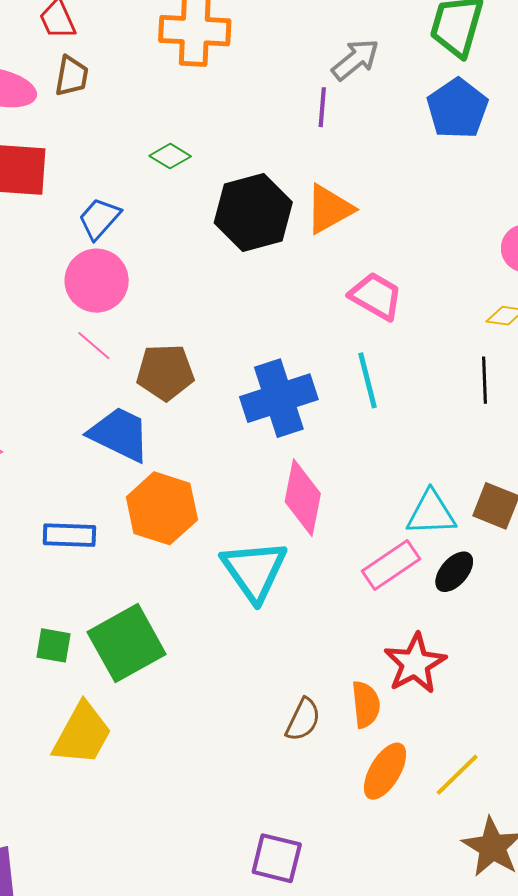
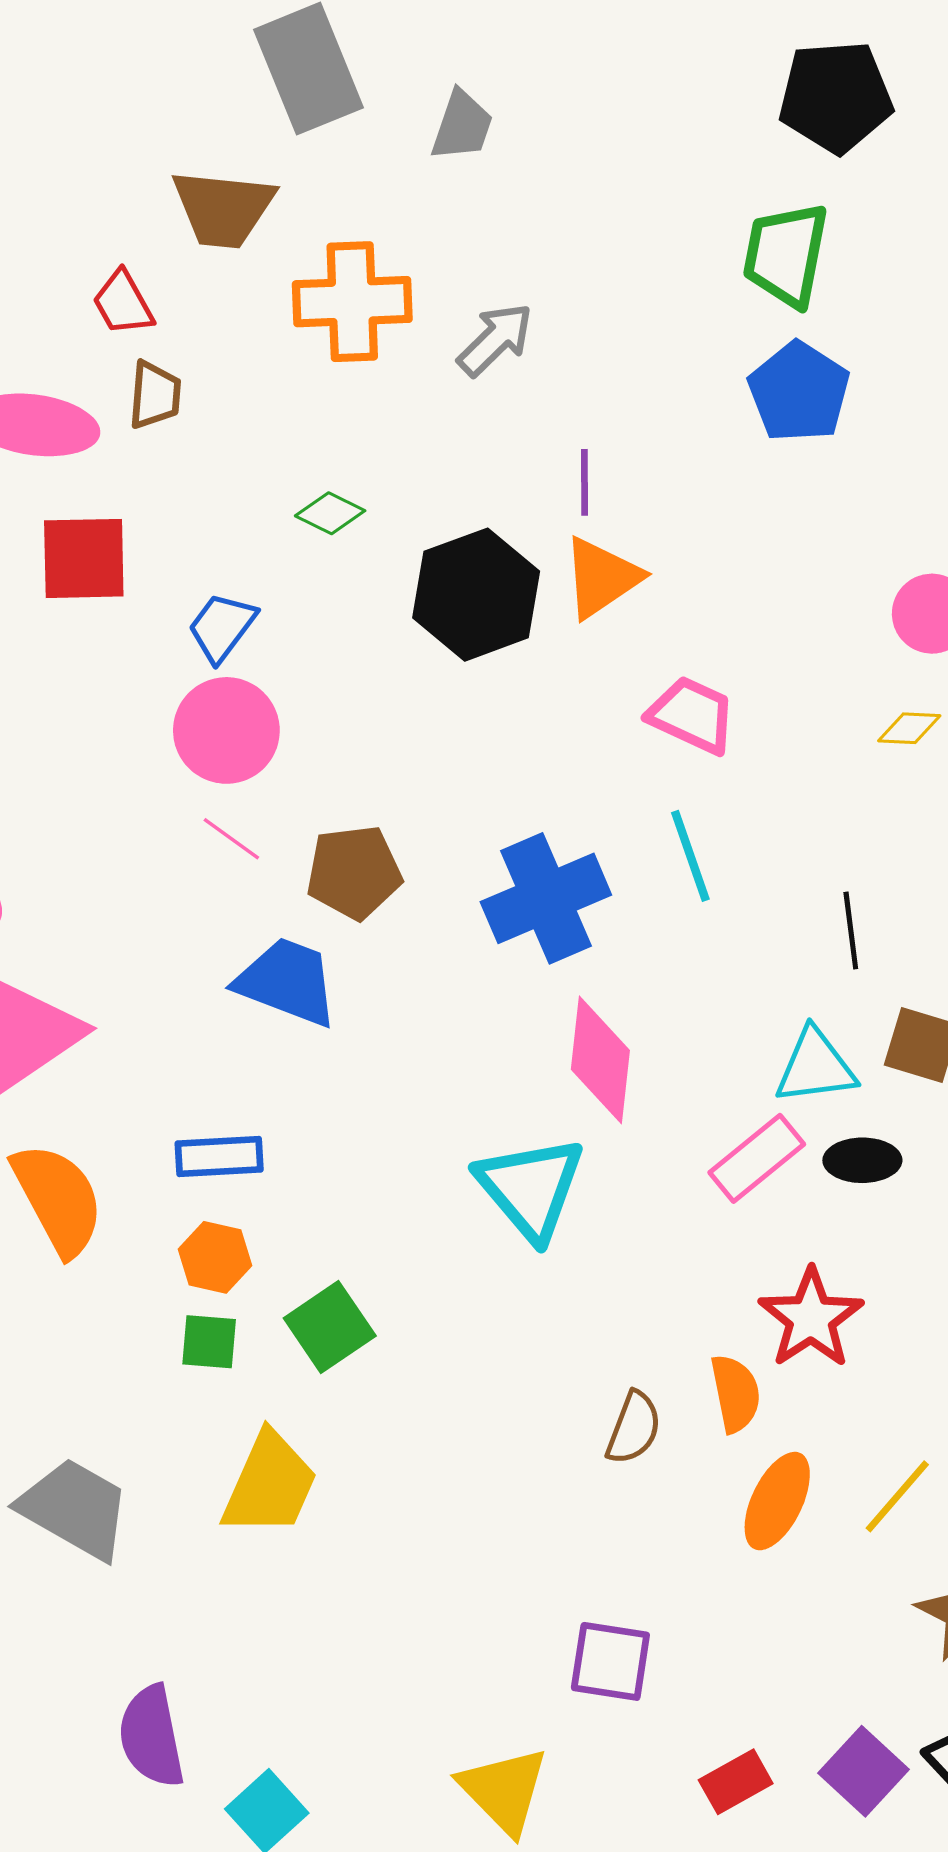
gray arrow: (355, 60) -> (495, 340), moved
purple line: (322, 107) -> (584, 482), moved
black line: (485, 380) -> (851, 931), moved
orange hexagon: (162, 508) -> (215, 1257), moved, size x0.6
black ellipse: (454, 572) -> (862, 1160), turned 54
green square: (127, 643) -> (330, 1327), size x0.7

